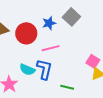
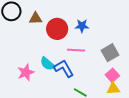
gray square: (71, 17) -> (110, 53), moved
blue L-shape: (44, 69) -> (64, 68), turned -60

